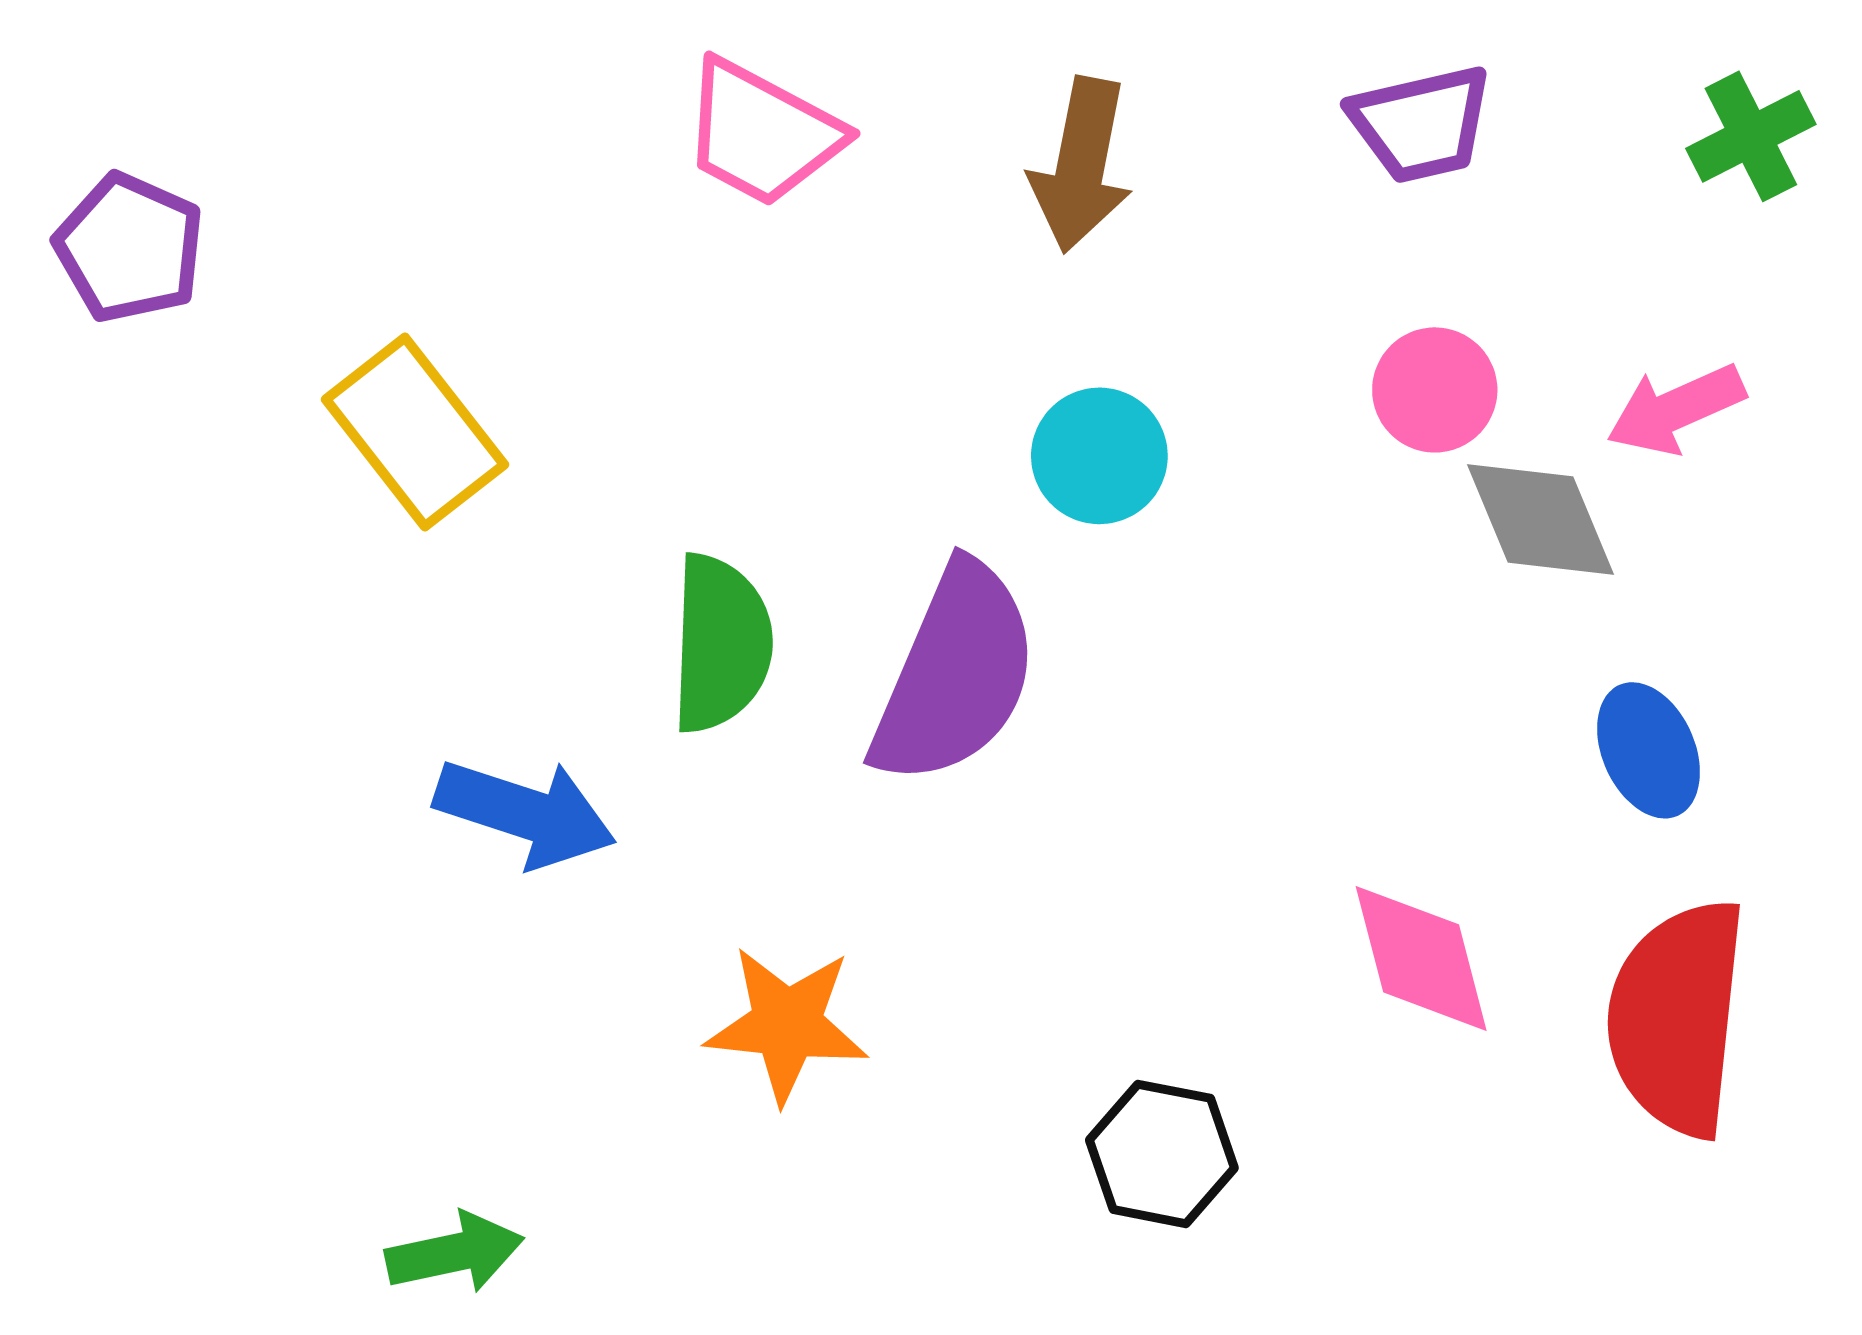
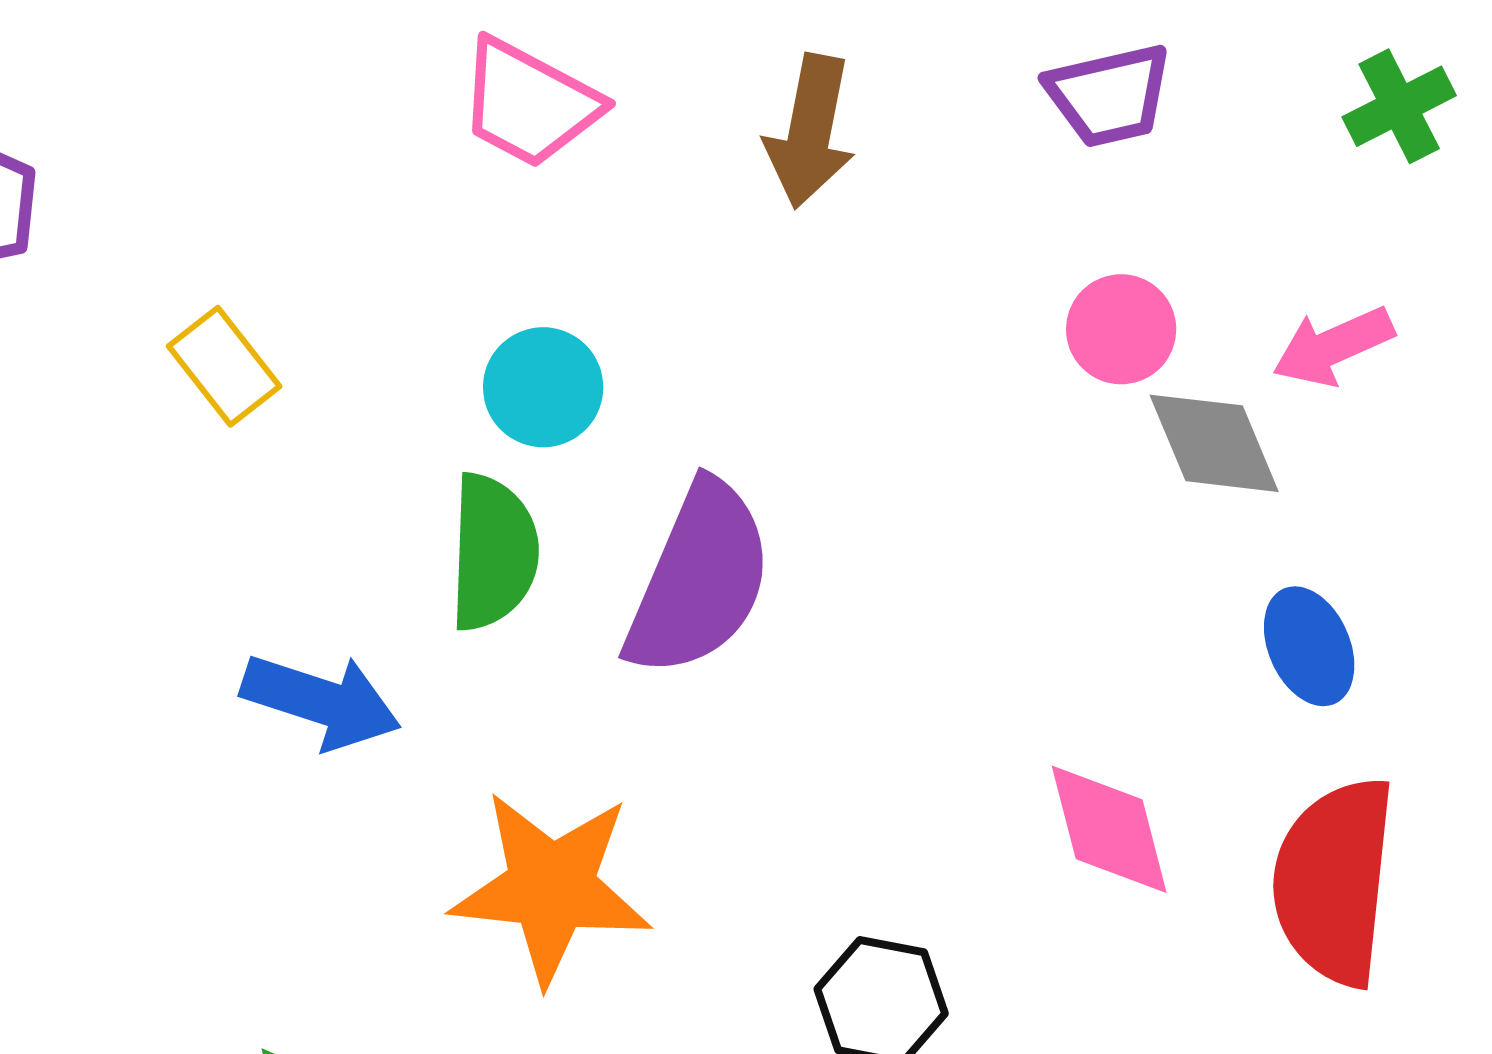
yellow rectangle: (415, 432) -> (224, 366), size x0.7
cyan circle: (1099, 456) -> (543, 387), moved
orange star: (787, 1024) -> (551, 887), size x1.4

